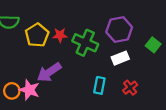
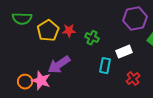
purple hexagon: (119, 30) -> (135, 19), moved
green cross: (85, 43) -> (92, 38), size x0.6
cyan rectangle: (99, 85) -> (105, 66), moved

